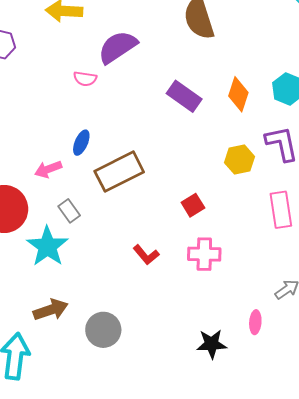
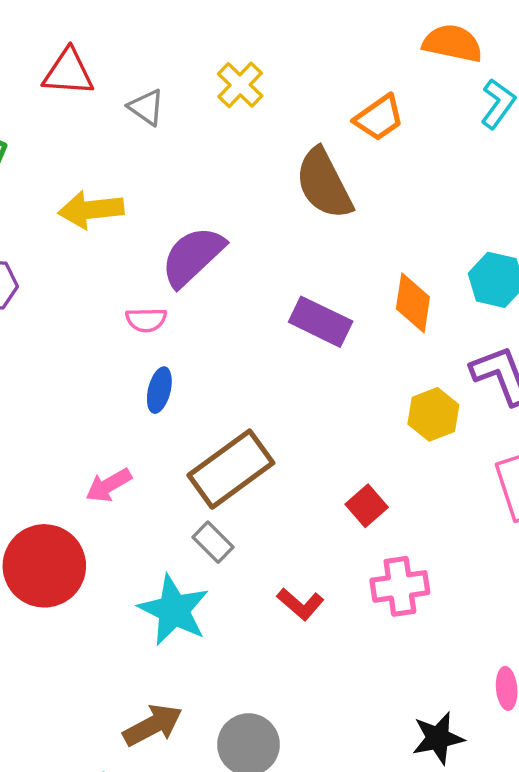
blue ellipse: (81, 143) -> (159, 390), moved
gray rectangle: (69, 211) -> (213, 542), moved
cyan star: (47, 246) -> (174, 610), moved

